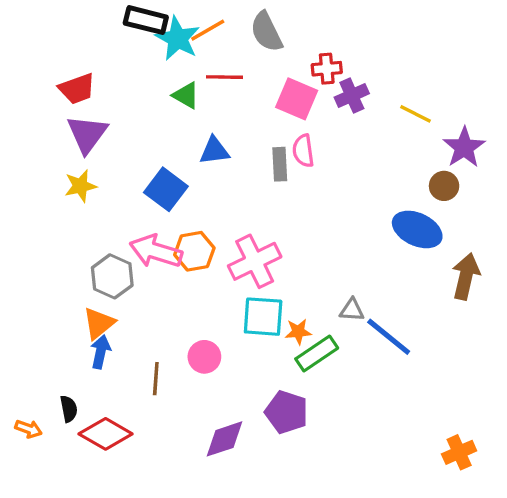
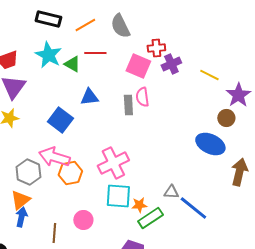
cyan star: (178, 38) -> (48, 55), moved
orange hexagon: (194, 251) -> (70, 173), moved

